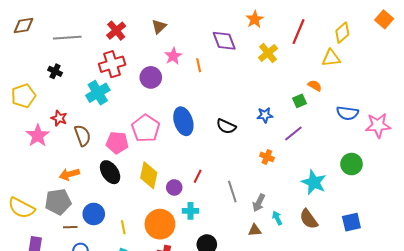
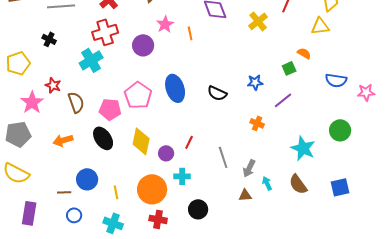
pink star: (378, 125) -> (366, 92), size x0.7
gray pentagon: (58, 202) -> (18, 134), moved

